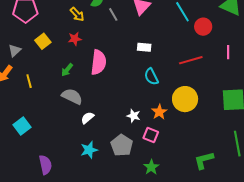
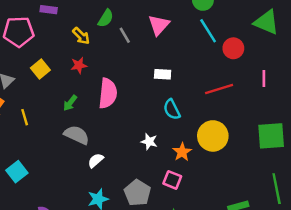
white star: (134, 116) -> (149, 142), moved

